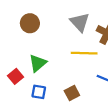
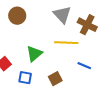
green triangle: (38, 63) -> (34, 54), moved

